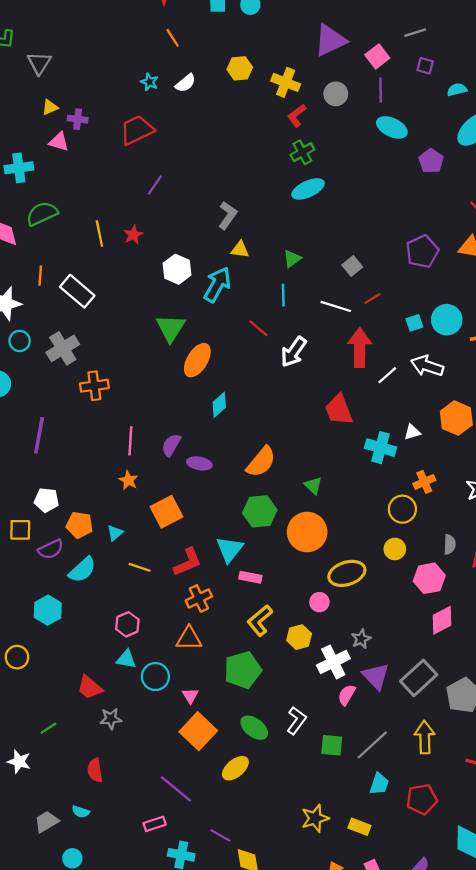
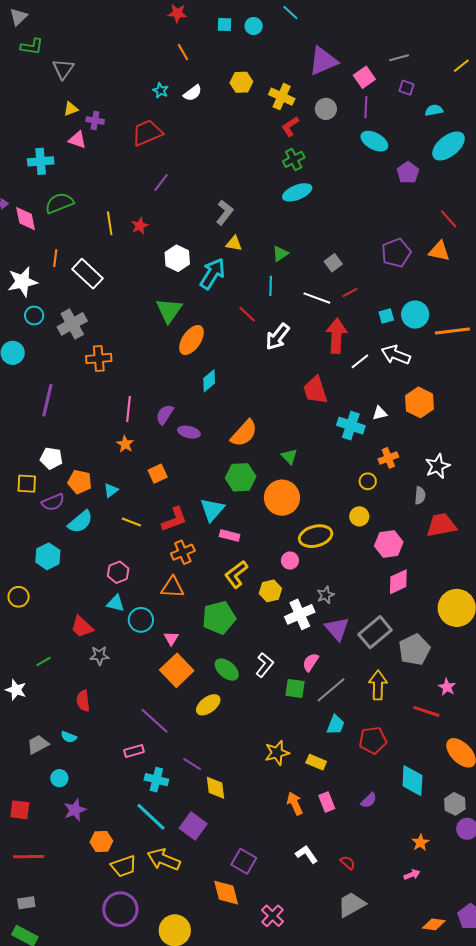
yellow circle: (402, 509) -> (368, 481), size x0.7
orange square: (166, 512) -> (158, 474), size x0.7
gray semicircle: (450, 544) -> (420, 495), moved
pink semicircle: (347, 695) -> (311, 662), moved

